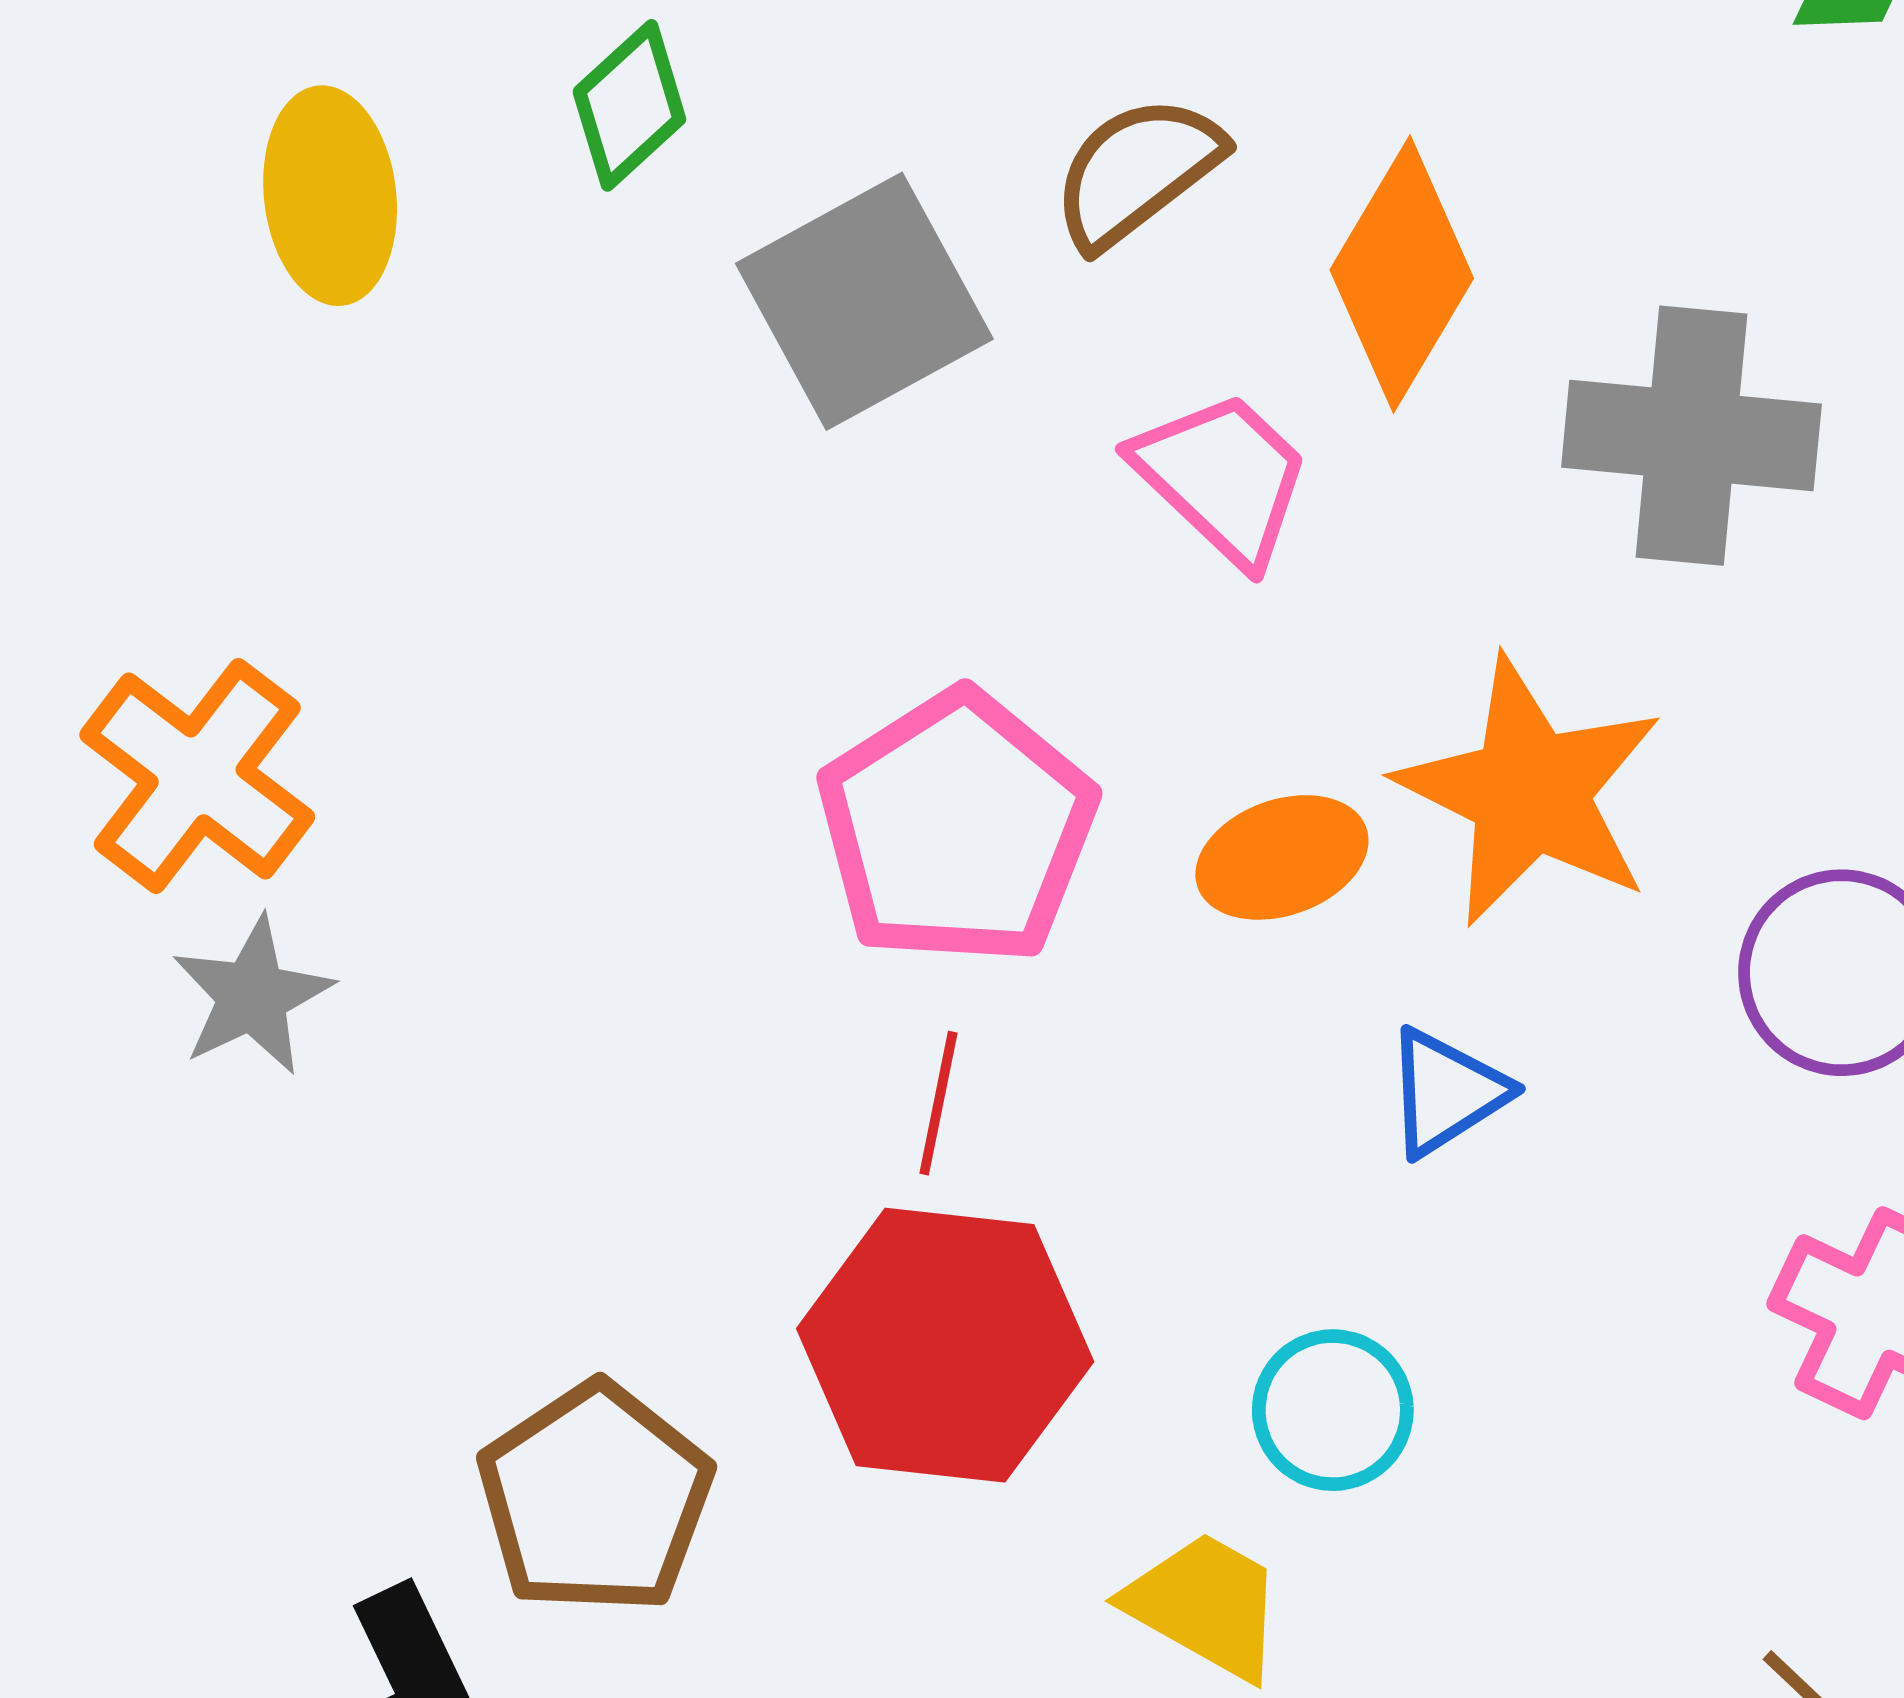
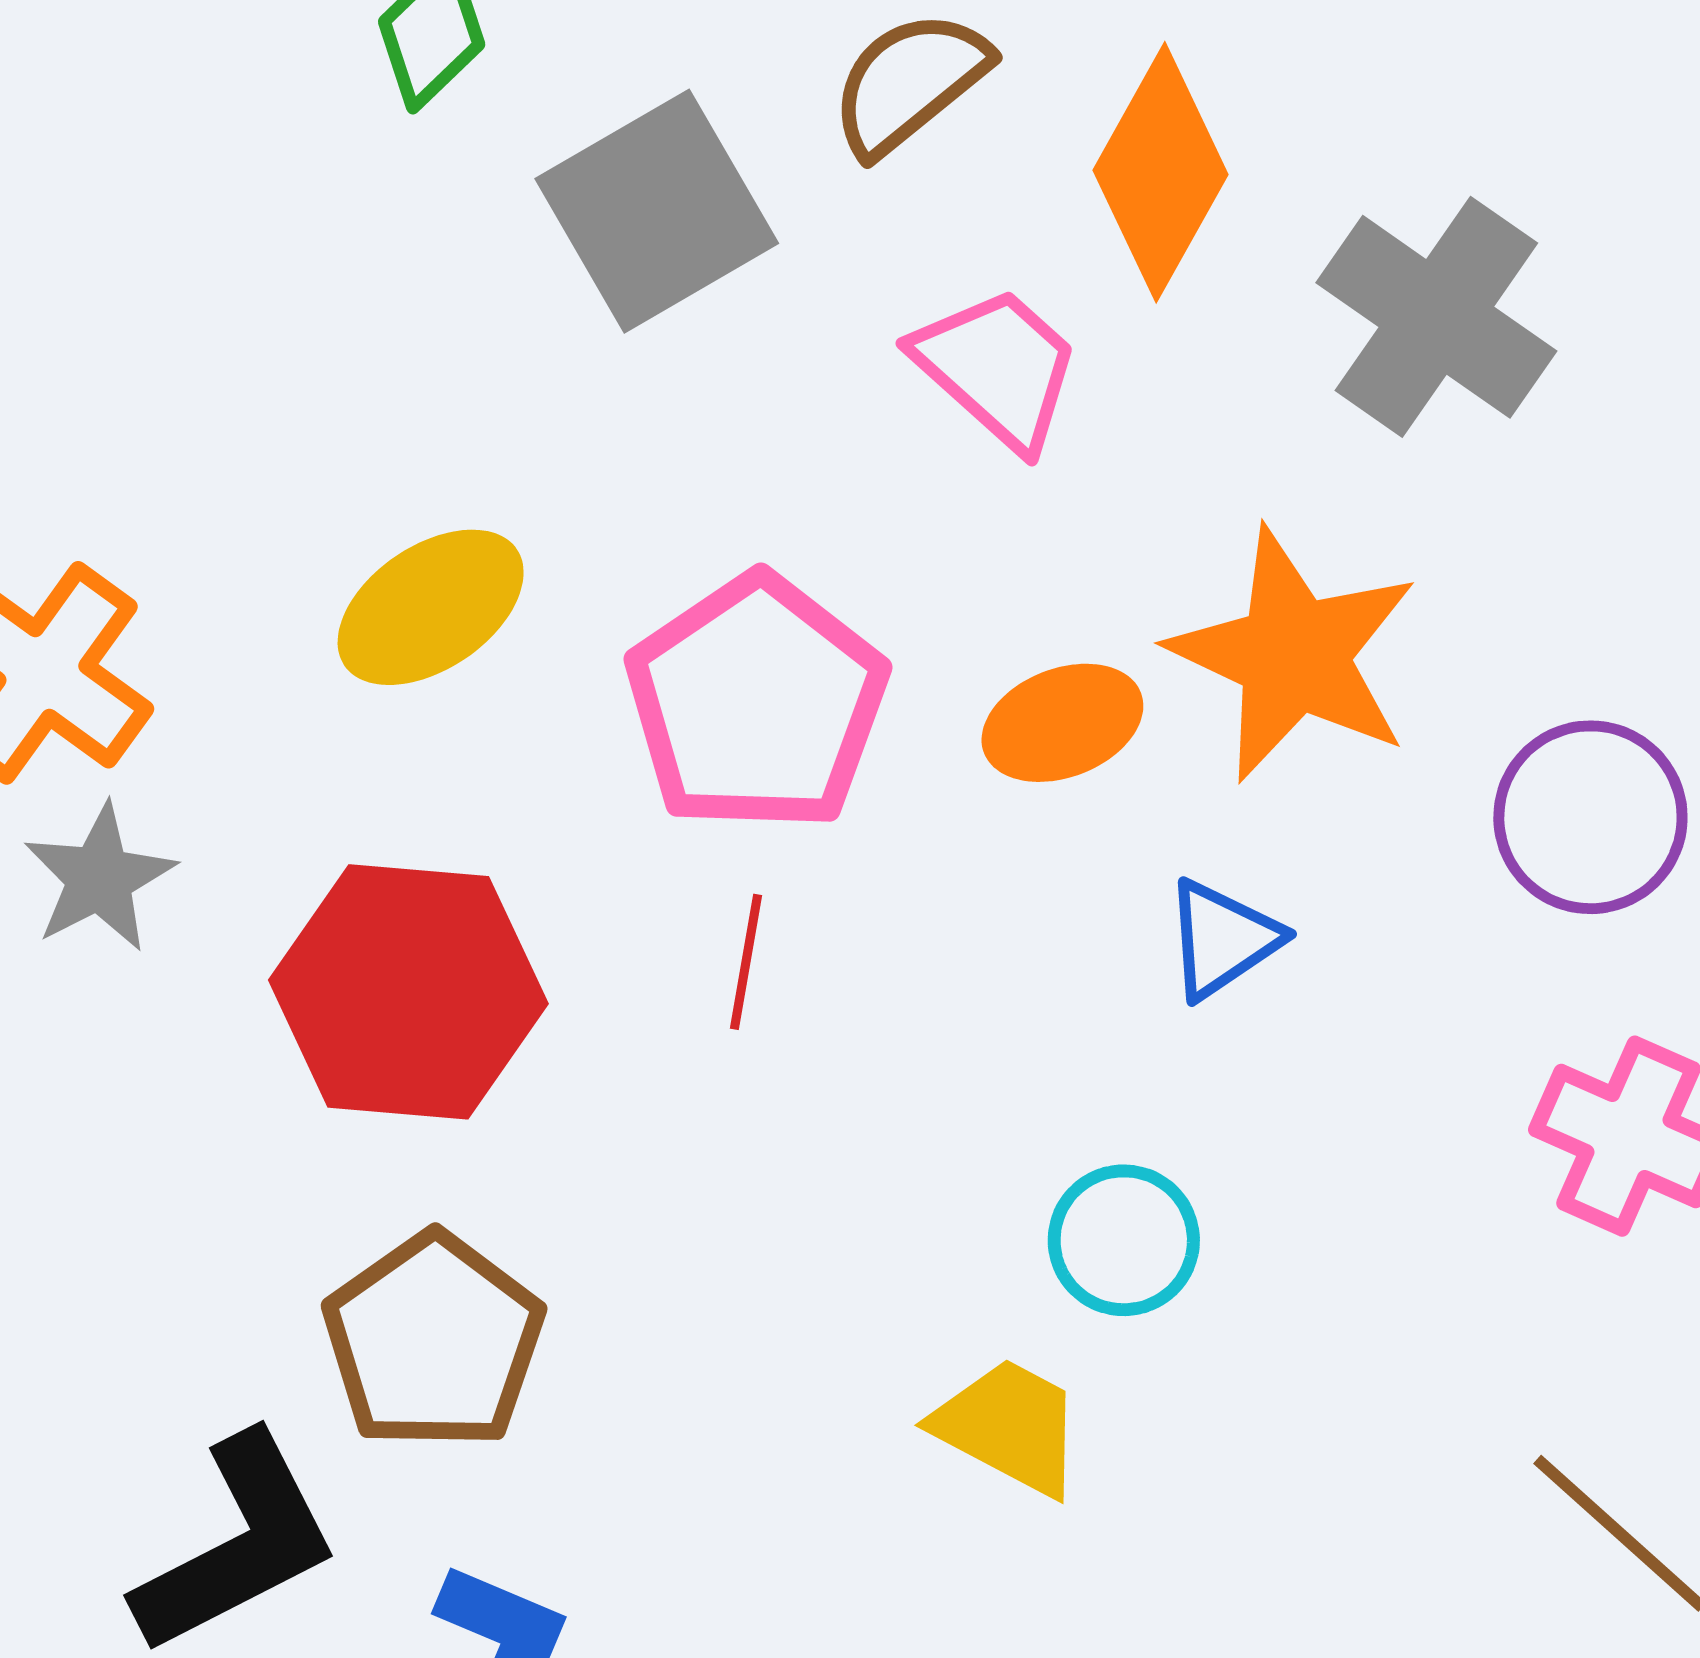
yellow ellipse: (330, 196) -> (431, 607), moved, turned 64
gray cross: (1691, 436) -> (1436, 317), turned 31
red hexagon: (945, 1345) -> (408, 992), moved

